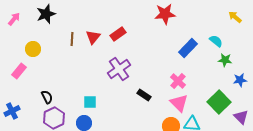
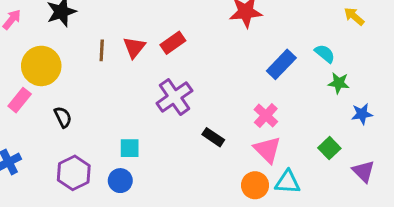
yellow circle: (33, 49) -> (41, 66), size x1.6
black semicircle: (47, 97) -> (63, 117), moved
green square: (219, 102) -> (329, 148), size x0.6

